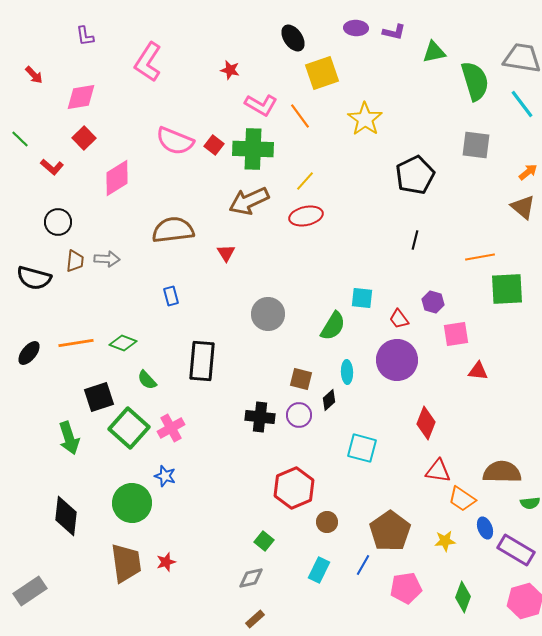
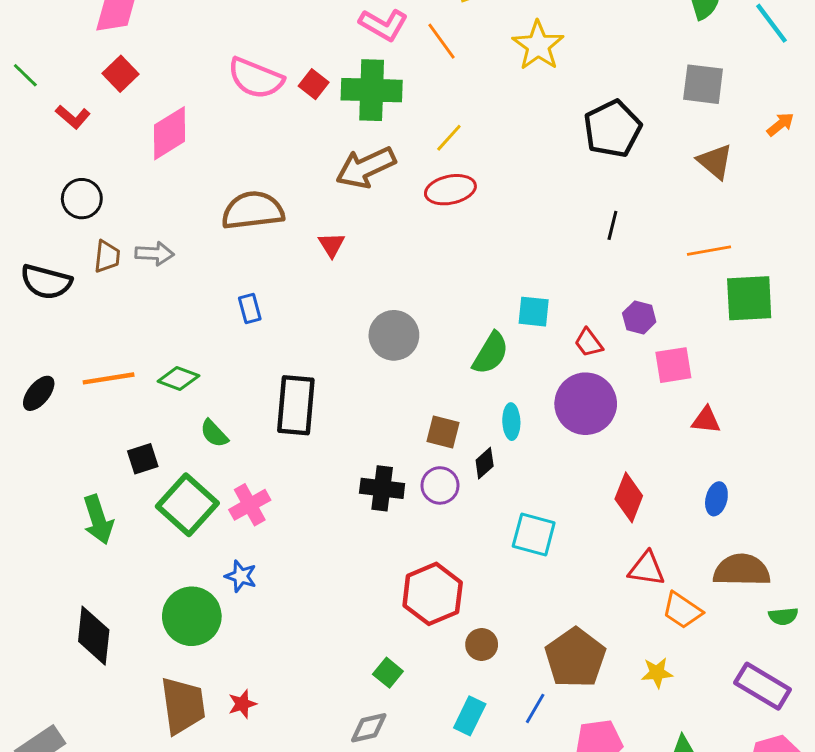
brown triangle: (523, 207) -> (715, 161), moved
black square: (99, 397) -> (143, 459), size x0.7
blue ellipse: (485, 528) -> (716, 499), moved, turned 35

